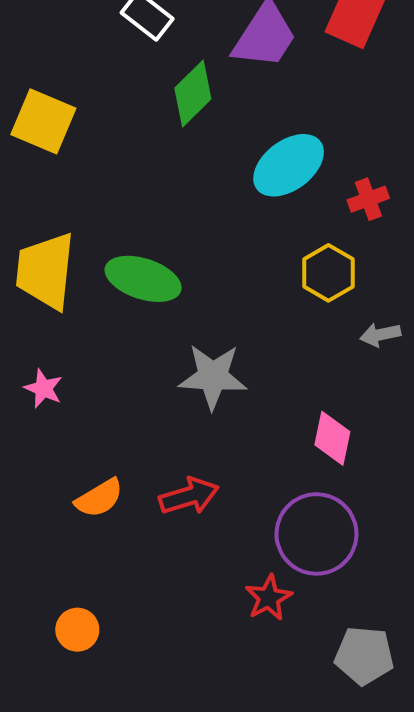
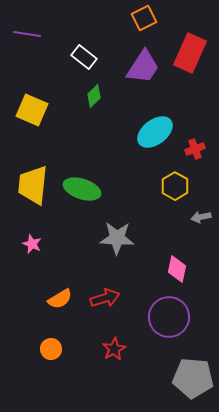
green diamond: (193, 94) -> (94, 96), moved, size x0.7
red star: (269, 598) -> (114, 349), moved
orange circle: (77, 630) -> (51, 349), moved
gray pentagon: (364, 656) -> (193, 378), size x1.4

